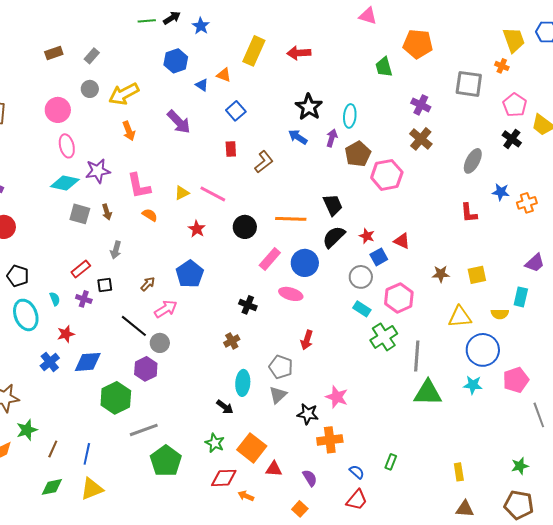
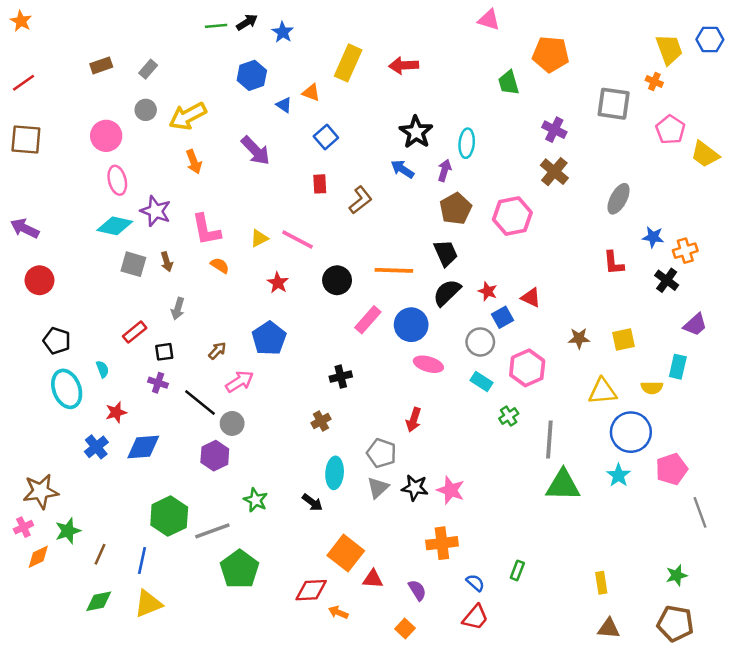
black cross: (512, 139) -> (667, 280), moved
brown pentagon: (358, 154) -> (456, 209), moved
purple star: (98, 171) -> (156, 211), turned 30
pink ellipse: (291, 294) -> (428, 364), moved
purple cross: (84, 299) -> (158, 383), moved
black cross: (248, 305) -> (341, 377), turned -36
green cross: (384, 337) -> (509, 416), size x0.6
cyan star: (473, 385) -> (619, 475), turned 30
green hexagon: (116, 398) -> (169, 516), moved
black star: (308, 414) -> (415, 488), moved
green star: (215, 443) -> (256, 500), moved

